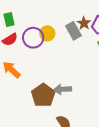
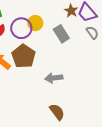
gray rectangle: (74, 31) -> (61, 34), moved
brown pentagon: (43, 95) -> (24, 56), moved

